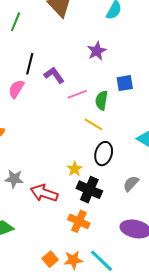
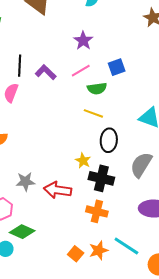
pink line: (77, 94) -> (81, 71), moved
green semicircle: (102, 100) -> (97, 88), turned -96
gray semicircle: (131, 184) -> (141, 165), size x1.5

